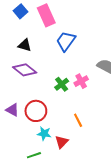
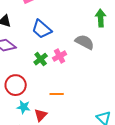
blue trapezoid: (66, 41) -> (42, 29), moved, turned -85
orange line: (78, 120) -> (57, 94), turned -64

